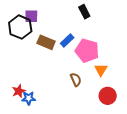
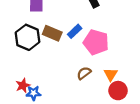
black hexagon: (20, 27) -> (28, 37), moved
orange triangle: (101, 70) -> (111, 74), moved
brown semicircle: (76, 80) -> (84, 73), turned -104

